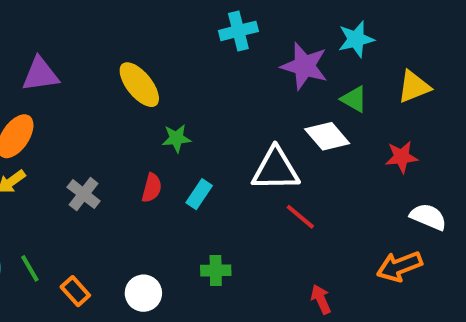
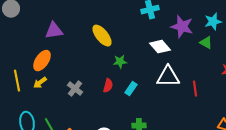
cyan star: (356, 39) -> (213, 22), moved
white diamond: (327, 136) -> (160, 47), moved
red line: (300, 217) -> (195, 89), moved, turned 42

